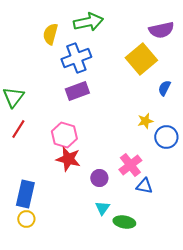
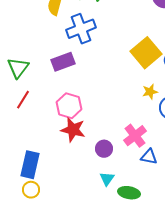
yellow square: (141, 59) -> (146, 53), moved
purple rectangle: (77, 91) -> (63, 62), moved

